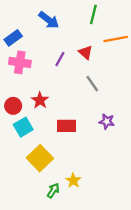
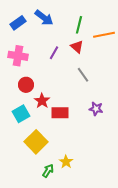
green line: (93, 14) -> (79, 25), moved
blue rectangle: (13, 38) -> (18, 23), moved
red star: (40, 100) -> (42, 101), moved
red circle: (13, 106) -> (26, 85), moved

